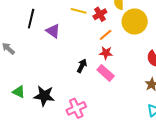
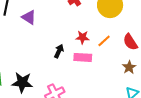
orange line: (106, 35) -> (104, 41), moved
pink rectangle: (106, 73) -> (83, 57), turned -36

